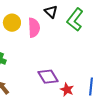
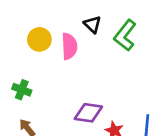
purple diamond: (48, 77) -> (88, 113), turned -50

